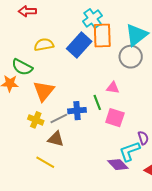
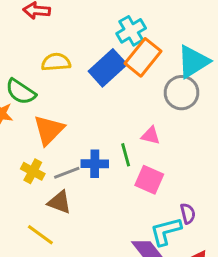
orange rectangle: (102, 36) -> (143, 57), turned 35

